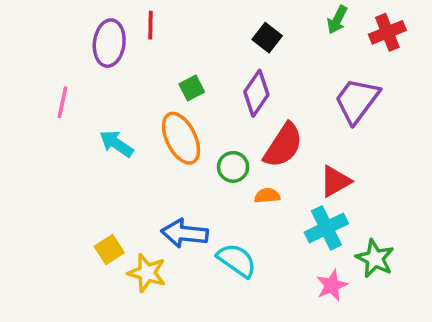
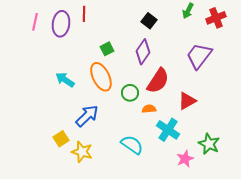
pink line: (63, 102) -> (35, 22), moved
cyan cross: (326, 228) -> (168, 130), moved, turned -30
blue arrow: (185, 233) -> (87, 116), moved, turned 130

